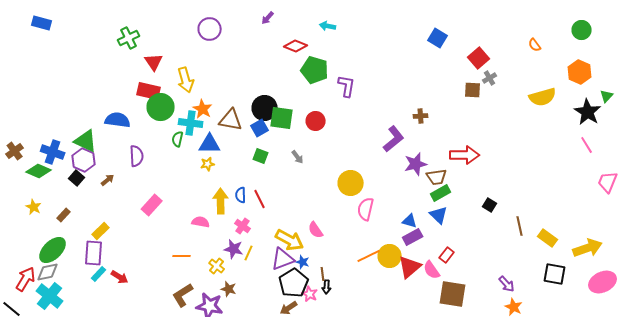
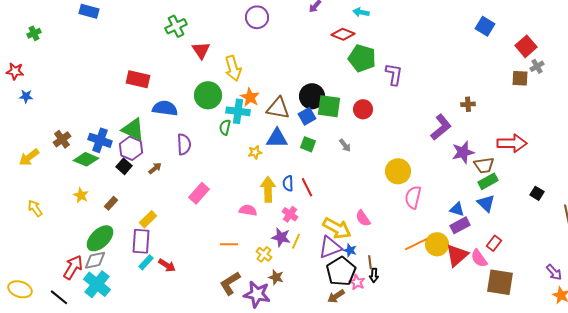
cyan arrow: (328, 26) -> (361, 12), moved
red rectangle: (149, 91) -> (138, 79), moved
blue triangle: (210, 144) -> (277, 138), moved

